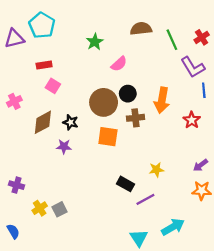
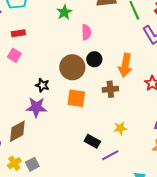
pink semicircle: (119, 64) -> (86, 32), turned -49
pink square: (53, 86) -> (14, 55), moved
brown cross: (135, 118) -> (110, 89), moved
brown diamond: (43, 122) -> (17, 131), moved
purple star: (64, 146) -> (36, 107), size x1.5

